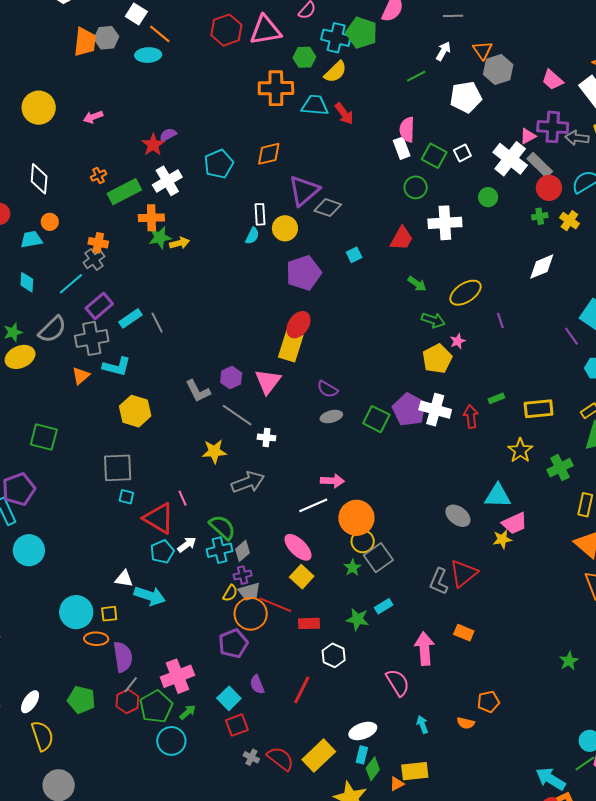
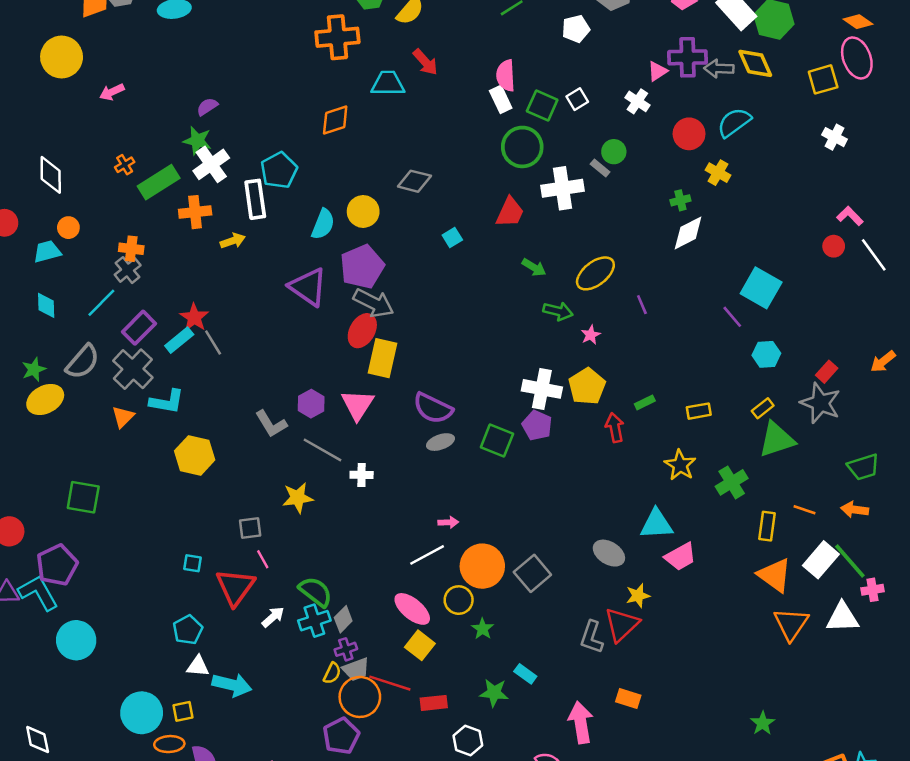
white pentagon: (466, 97) -> (576, 29), size x0.7
cyan trapezoid: (315, 105) -> (388, 83), moved
yellow circle: (39, 108) -> (62, 57), moved
red star: (153, 145) -> (194, 317), moved
white cross: (510, 159) -> (637, 101), size x0.6
cyan pentagon: (219, 164) -> (279, 170), moved
gray rectangle: (540, 165) -> (600, 168), moved, size x0.6
green circle: (416, 187) -> (522, 147), size x1.4
purple triangle: (304, 191) -> (308, 287), moved, turned -40
white rectangle: (260, 214) -> (255, 199), moved, size x1.4
green cross: (540, 216) -> (680, 200), moved
cyan semicircle: (252, 236) -> (323, 224), size x1.4
green star: (160, 238) -> (197, 141), moved, turned 30
purple pentagon: (304, 273) -> (362, 267), moved
red ellipse: (298, 325) -> (362, 331), moved
gray cross: (92, 338) -> (133, 369), turned -32
yellow pentagon: (437, 359) -> (587, 386), moved
purple semicircle: (327, 389) -> (433, 408), size x1.5
yellow rectangle: (539, 409) -> (699, 411), size x0.7
purple pentagon: (409, 410) -> (537, 425), size x0.7
white cross: (435, 410) -> (542, 389), moved
gray square: (118, 468) -> (250, 528), moved, size x0.6
pink arrow: (332, 481) -> (448, 522), size x0.7
gray arrow: (248, 482) -> (373, 303), moved, turned 52
red triangle: (159, 518) -> (235, 587), turned 40
yellow star: (502, 539) -> (638, 596), moved
yellow circle: (363, 541) -> (459, 600), moved
cyan pentagon: (162, 552) -> (188, 630), moved
gray square: (378, 558) -> (532, 573), moved
cyan rectangle: (384, 606) -> (525, 674), turned 72

